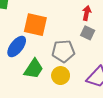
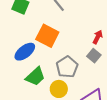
gray pentagon: (63, 51) -> (67, 67), turned 30

